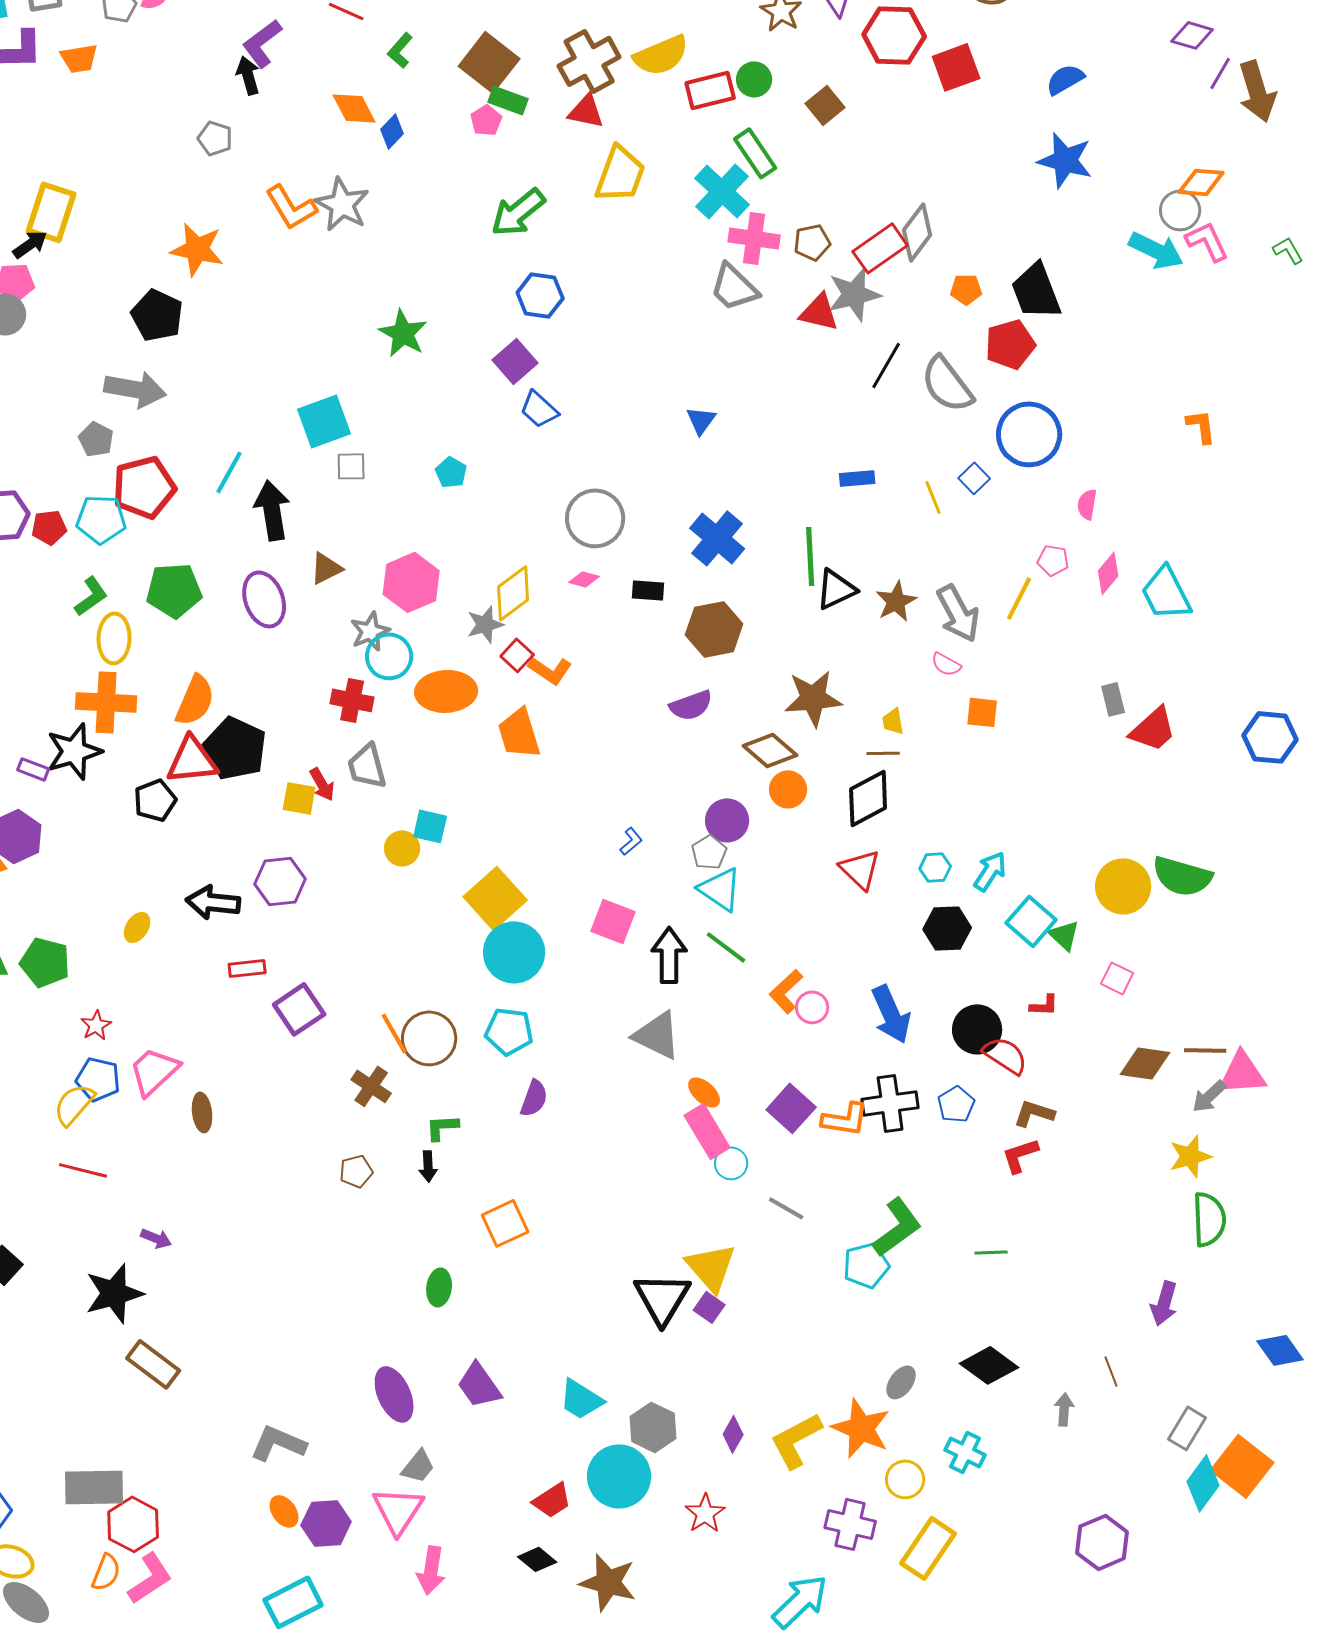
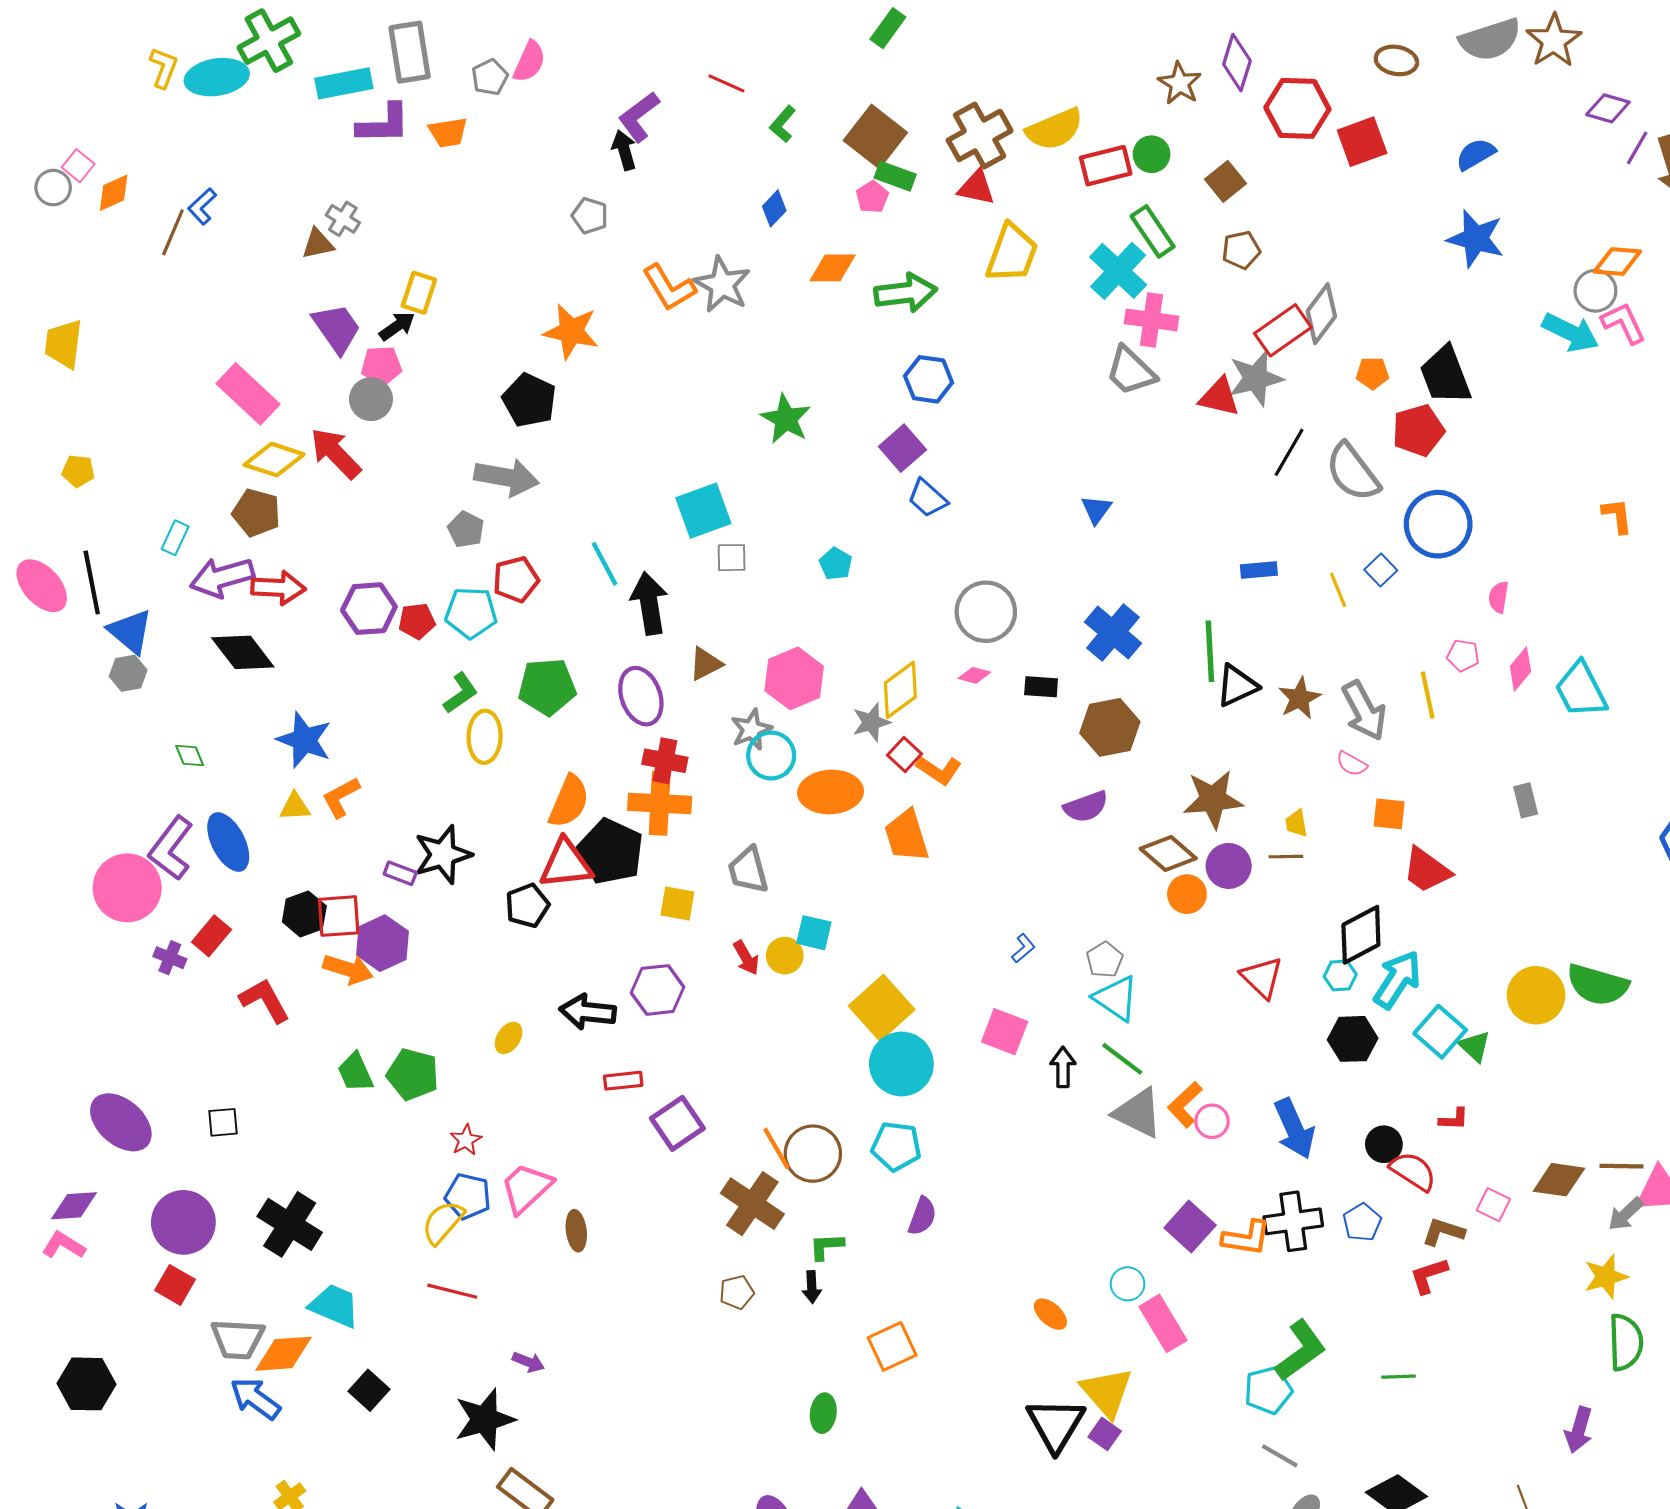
orange diamond: (354, 108) -> (833, 268), moved, turned -63
yellow rectangle: (51, 212) -> (419, 293), size x0.7
green arrow: (518, 212) -> (906, 293), turned -148
brown pentagon: (812, 242) -> (1241, 250), moved
cyan line: (229, 472) -> (604, 564), turned -57
red pentagon: (144, 487) -> (516, 579), size x0.7
yellow line: (1019, 598) -> (1428, 695), turned -39
red cross: (352, 700) -> (665, 761), moved
orange cross: (106, 702) -> (660, 803), moved
red trapezoid: (1153, 729) -> (1427, 870), moved, turned 78
red arrow: (322, 784) -> (746, 958), moved
black diamond: (868, 798) -> (1361, 935), moved
purple circle: (727, 820) -> (1229, 866), moved
cyan arrow: (990, 871) -> (1397, 980), size x1.4
black arrow: (669, 955) -> (1063, 1067), size x0.7
pink square: (1117, 978) -> (1493, 1205), moved
black circle: (977, 1029) -> (1384, 1144), size x0.7
gray triangle: (657, 1035) -> (1138, 1113), moved
brown cross: (371, 1086) -> (752, 1204), size x1.5
orange ellipse: (704, 1092) -> (1050, 1314), moved
pink rectangle: (707, 1131) -> (1163, 1323), moved
gray line: (786, 1208) -> (1280, 1456), moved

